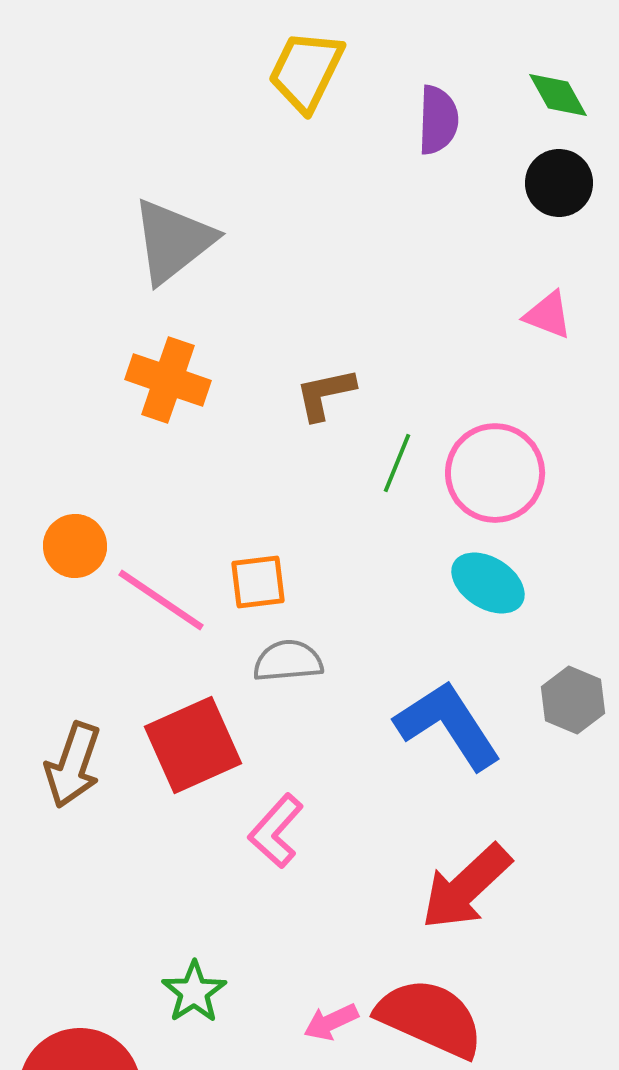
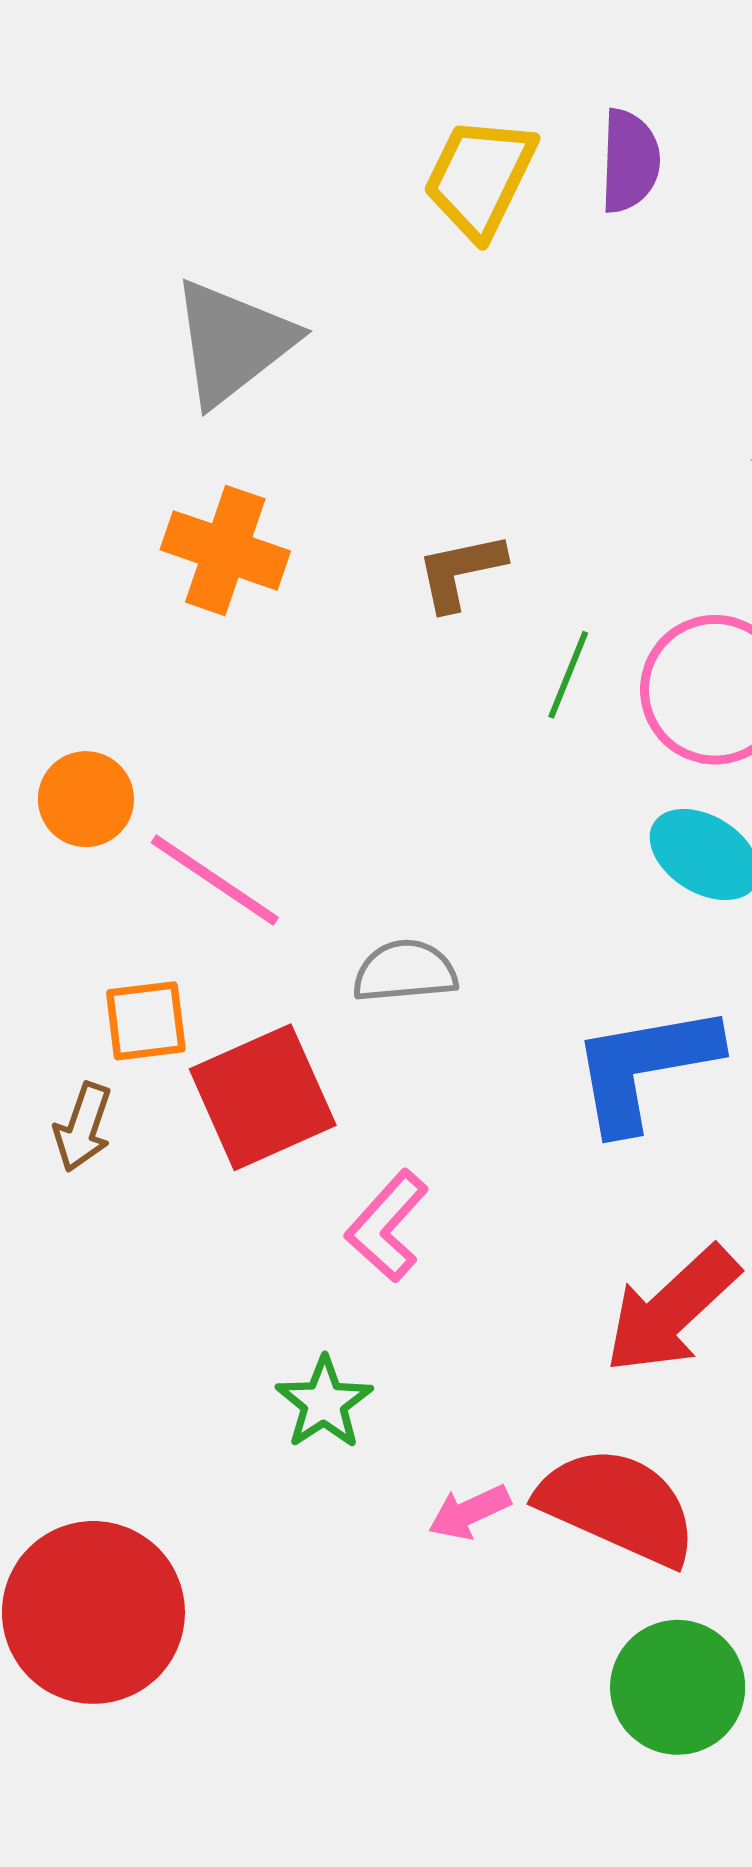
yellow trapezoid: (306, 71) -> (480, 177), moved
orange square: (258, 582) -> (146, 1021), moved
blue L-shape: (448, 725) -> (645, 1067), turned -67
brown arrow: (73, 765) -> (83, 1127), size x0.7
green star: (194, 992) -> (324, 1403), moved

